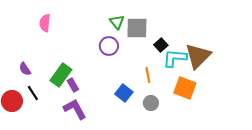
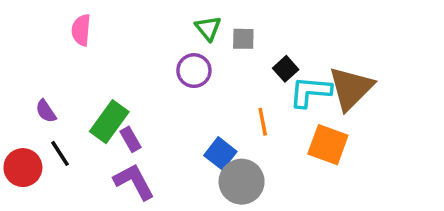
gray square: (137, 28) -> (243, 39), size x0.6
gray circle: (151, 103) -> (242, 182), moved, size x1.6

